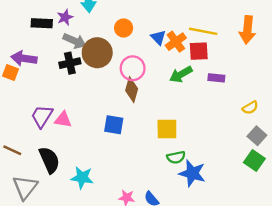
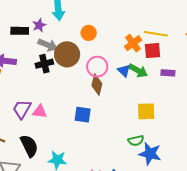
blue triangle: (158, 37) -> (124, 71), moved
green arrow: (181, 74) -> (138, 71), turned -120
yellow square: (167, 129) -> (146, 111), moved

